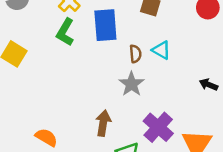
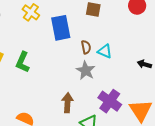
green L-shape: (65, 32) -> (23, 62), moved
cyan triangle: (161, 50) -> (105, 51), moved

